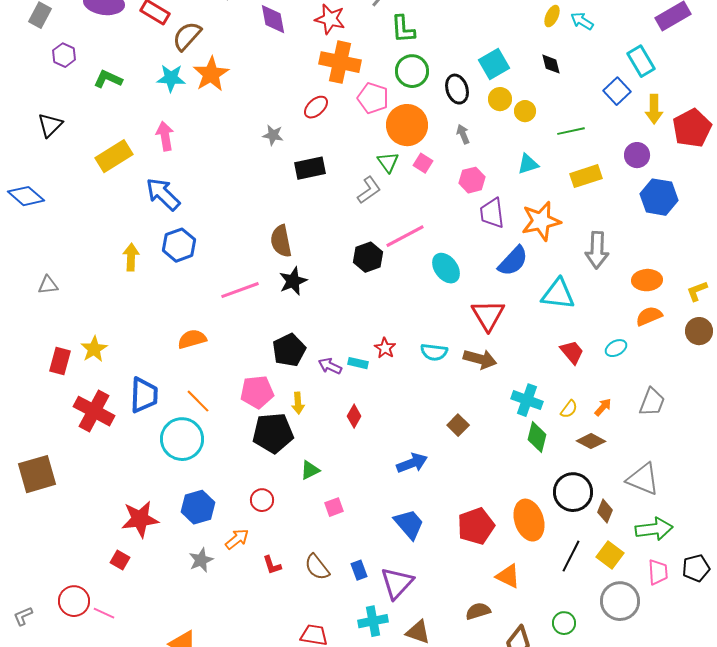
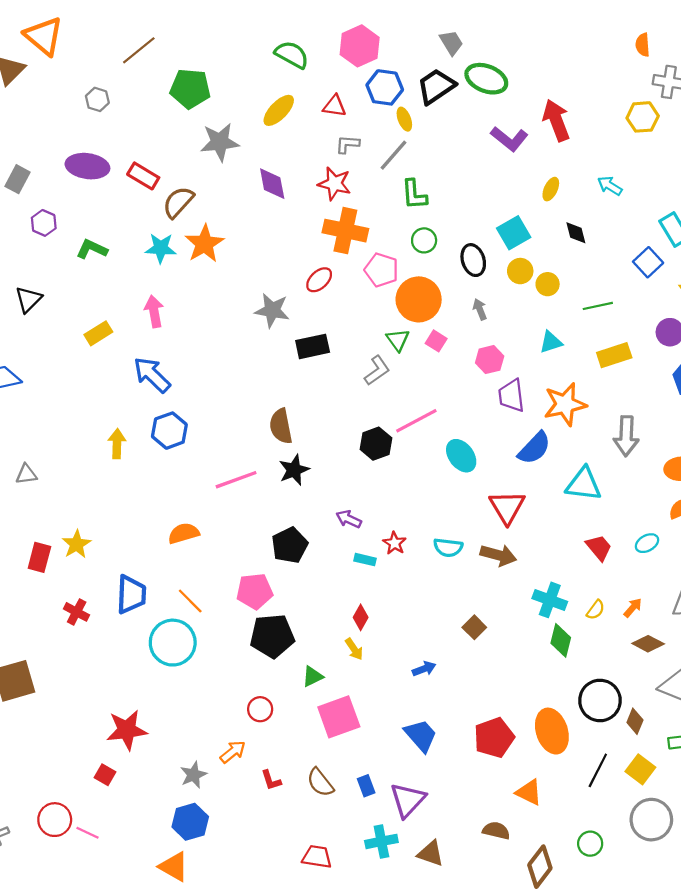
yellow ellipse: (552, 16) -> (551, 189), moved
green circle: (412, 71) -> (424, 240), size x0.7
gray star: (273, 135) -> (272, 310), size x1.5
yellow rectangle: (114, 156) -> (98, 333), size x0.7
purple arrow: (330, 366) -> (349, 519), moved
yellow arrow: (298, 403) -> (354, 649), moved, turned -30
red cross: (94, 411) -> (77, 612), size x0.6
brown diamond: (591, 441) -> (648, 644), moved
blue arrow: (412, 463) -> (424, 669), size x0.7
blue hexagon: (198, 507) -> (190, 822), moved
pink square: (334, 507) -> (339, 717), size x2.0
brown semicircle: (478, 611) -> (496, 831), turned 30

